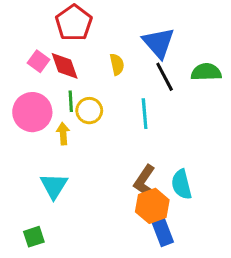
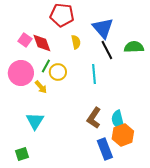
red pentagon: (74, 23) -> (62, 15), moved, turned -30
green line: (71, 101) -> (46, 66), turned 32
yellow arrow: (63, 134) -> (41, 87), turned 144
orange hexagon: (152, 206) -> (123, 135), moved

